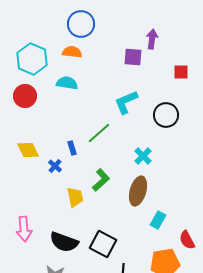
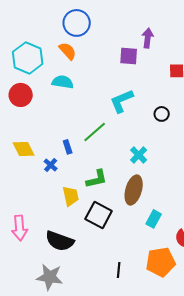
orange semicircle: (72, 52) -> (68, 51), turned 42
black circle: (166, 115) -> (162, 114), size x0.6
green L-shape: (101, 180) -> (97, 179), turned 30
black square: (103, 244) -> (99, 215), moved

